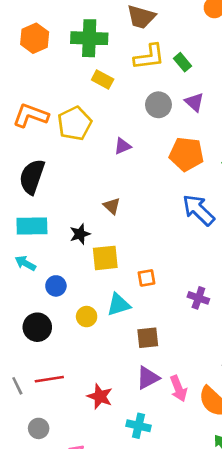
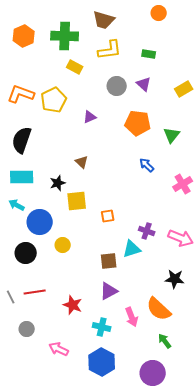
green rectangle: (182, 62) -> (149, 54), moved, turned -40
blue arrow: (198, 210) -> (147, 165), size x0.6
blue circle: (56, 286) -> (40, 222), size x1.6
cyan triangle: (119, 305) -> (132, 249), moved
pink arrow: (178, 388) -> (132, 317), moved

